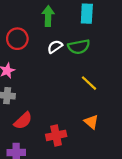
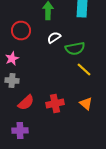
green semicircle: (79, 47) -> (75, 49), moved
red cross: (56, 135) -> (55, 104), moved

